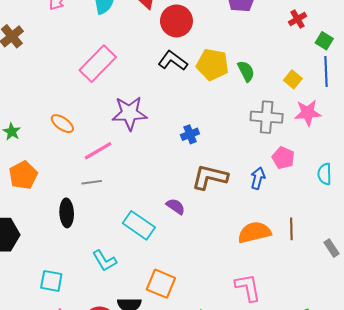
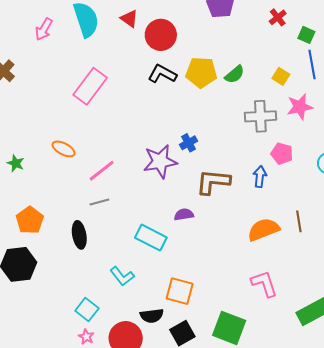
green semicircle: (246, 71) -> (235, 74), turned 85
purple star: (129, 113) -> (160, 161), moved
orange pentagon: (23, 175) -> (30, 220), moved
purple semicircle: (176, 206) -> (184, 215), turned -36
cyan square: (51, 281) -> (87, 310), moved, turned 35

